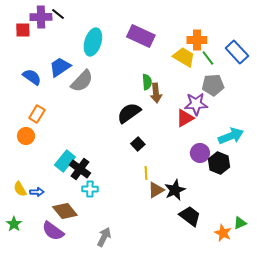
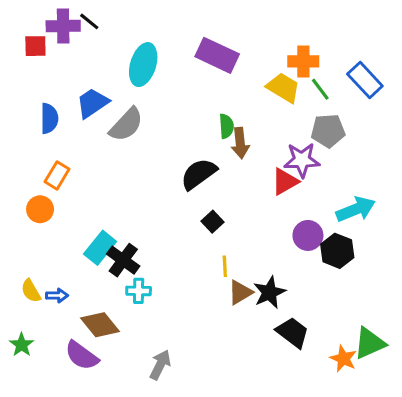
blue semicircle: (32, 77) -> (49, 118), turned 54
green triangle: (240, 223) -> (370, 343), size x1.6

